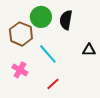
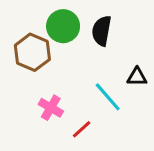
cyan line: (48, 54) -> (108, 97), moved
pink cross: (20, 70) -> (51, 108), moved

